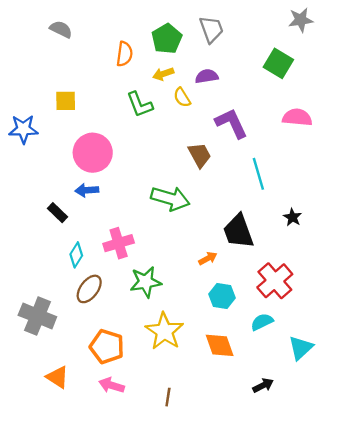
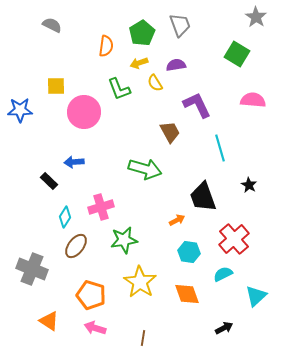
gray star: (301, 20) -> (256, 17), turned -30
pink circle: (93, 153) -> (84, 112), moved

